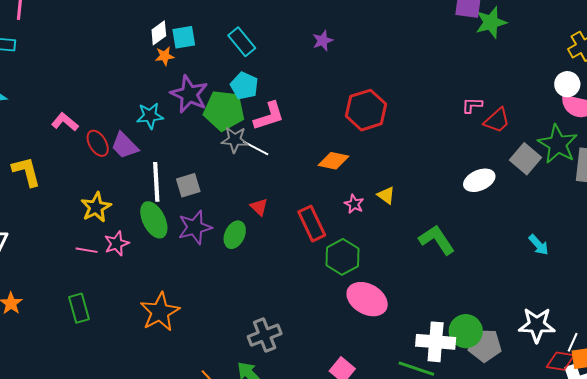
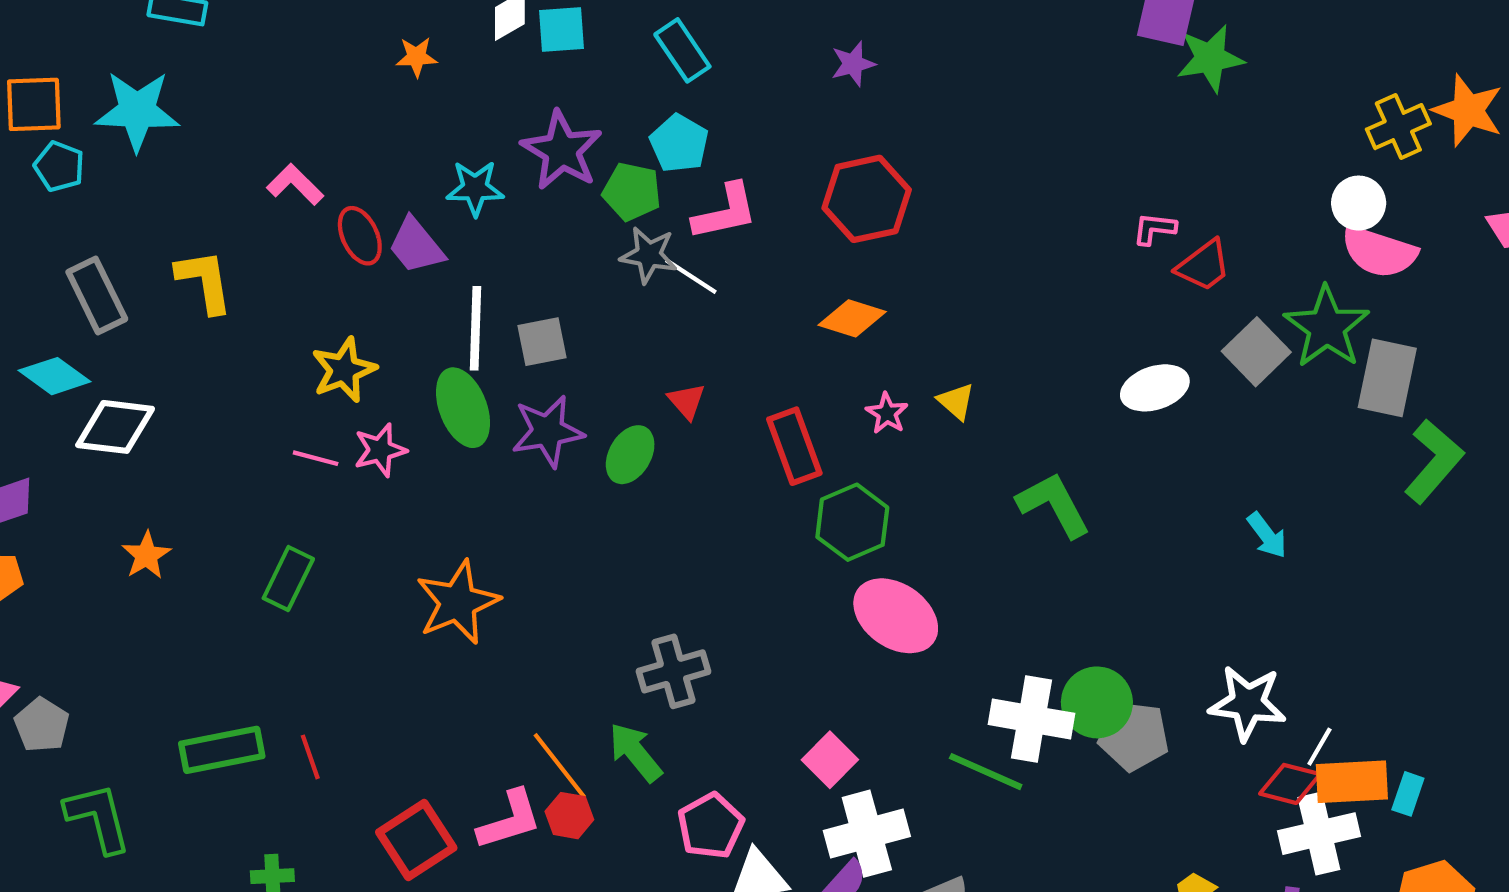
orange star: (165, 56) -> (416, 57), moved
red hexagon: (366, 110) -> (867, 199), moved
green pentagon: (224, 111) -> (632, 192), size x0.7
green rectangle: (79, 308) -> (288, 579), turned 36

